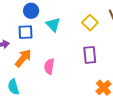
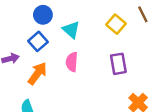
blue square: (25, 32) -> (38, 41), turned -35
pink semicircle: (49, 66) -> (72, 62), moved

